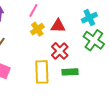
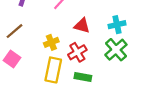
yellow cross: (37, 29) -> (51, 42), moved

